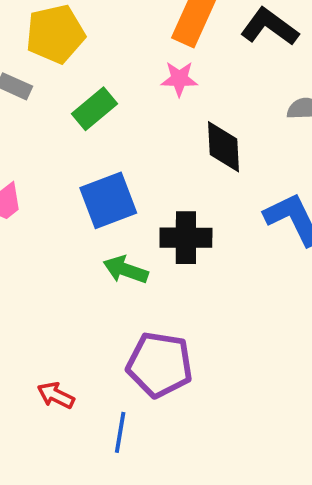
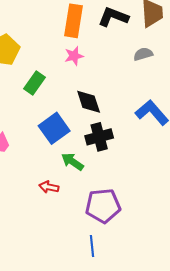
black diamond: (223, 147) -> (89, 102), moved
green arrow: (126, 270) -> (72, 162), turned 30
red arrow: (56, 395) -> (49, 187), moved

